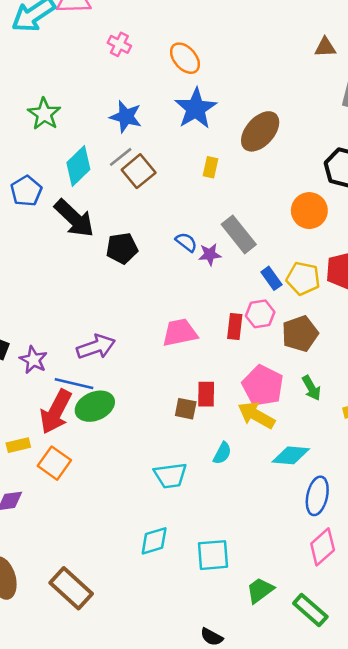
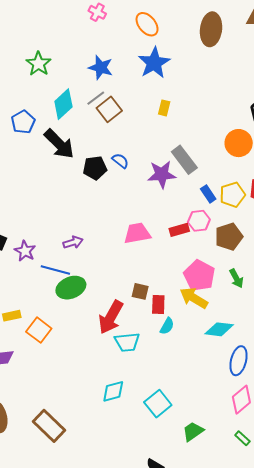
brown ellipse: (260, 131) -> (211, 29), moved, turned -36
blue semicircle: (186, 242) -> (120, 161), moved
purple star: (210, 254) -> (162, 174), size x1.6
yellow pentagon: (303, 278) -> (232, 195), turned -30
red rectangle: (235, 326) -> (179, 230), turned 66
purple arrow: (96, 347) -> (73, 242), size x0.7
red rectangle: (206, 394) -> (158, 304), moved
red arrow: (56, 412) -> (111, 317), moved
cyan square: (213, 555) -> (158, 404), turned -36
green rectangle: (310, 610) -> (242, 438), moved, size x0.6

